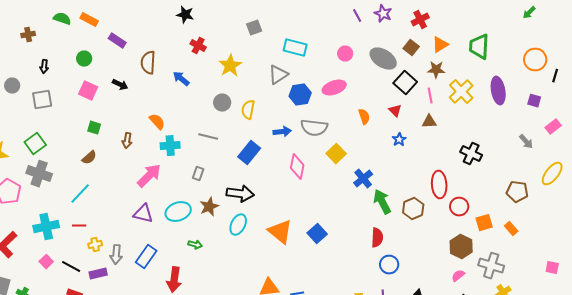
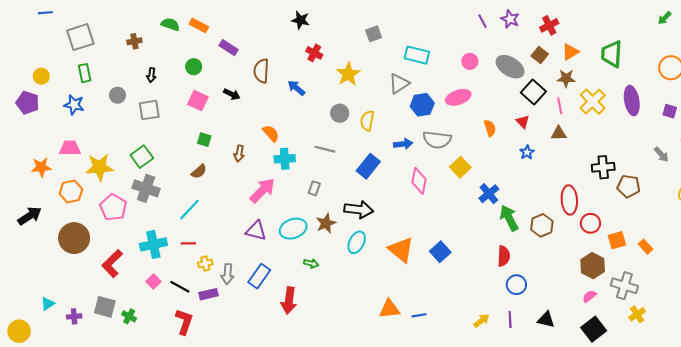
black cross: (471, 154) -> (603, 167), turned -30
brown pentagon: (517, 192) -> (629, 186), moved

